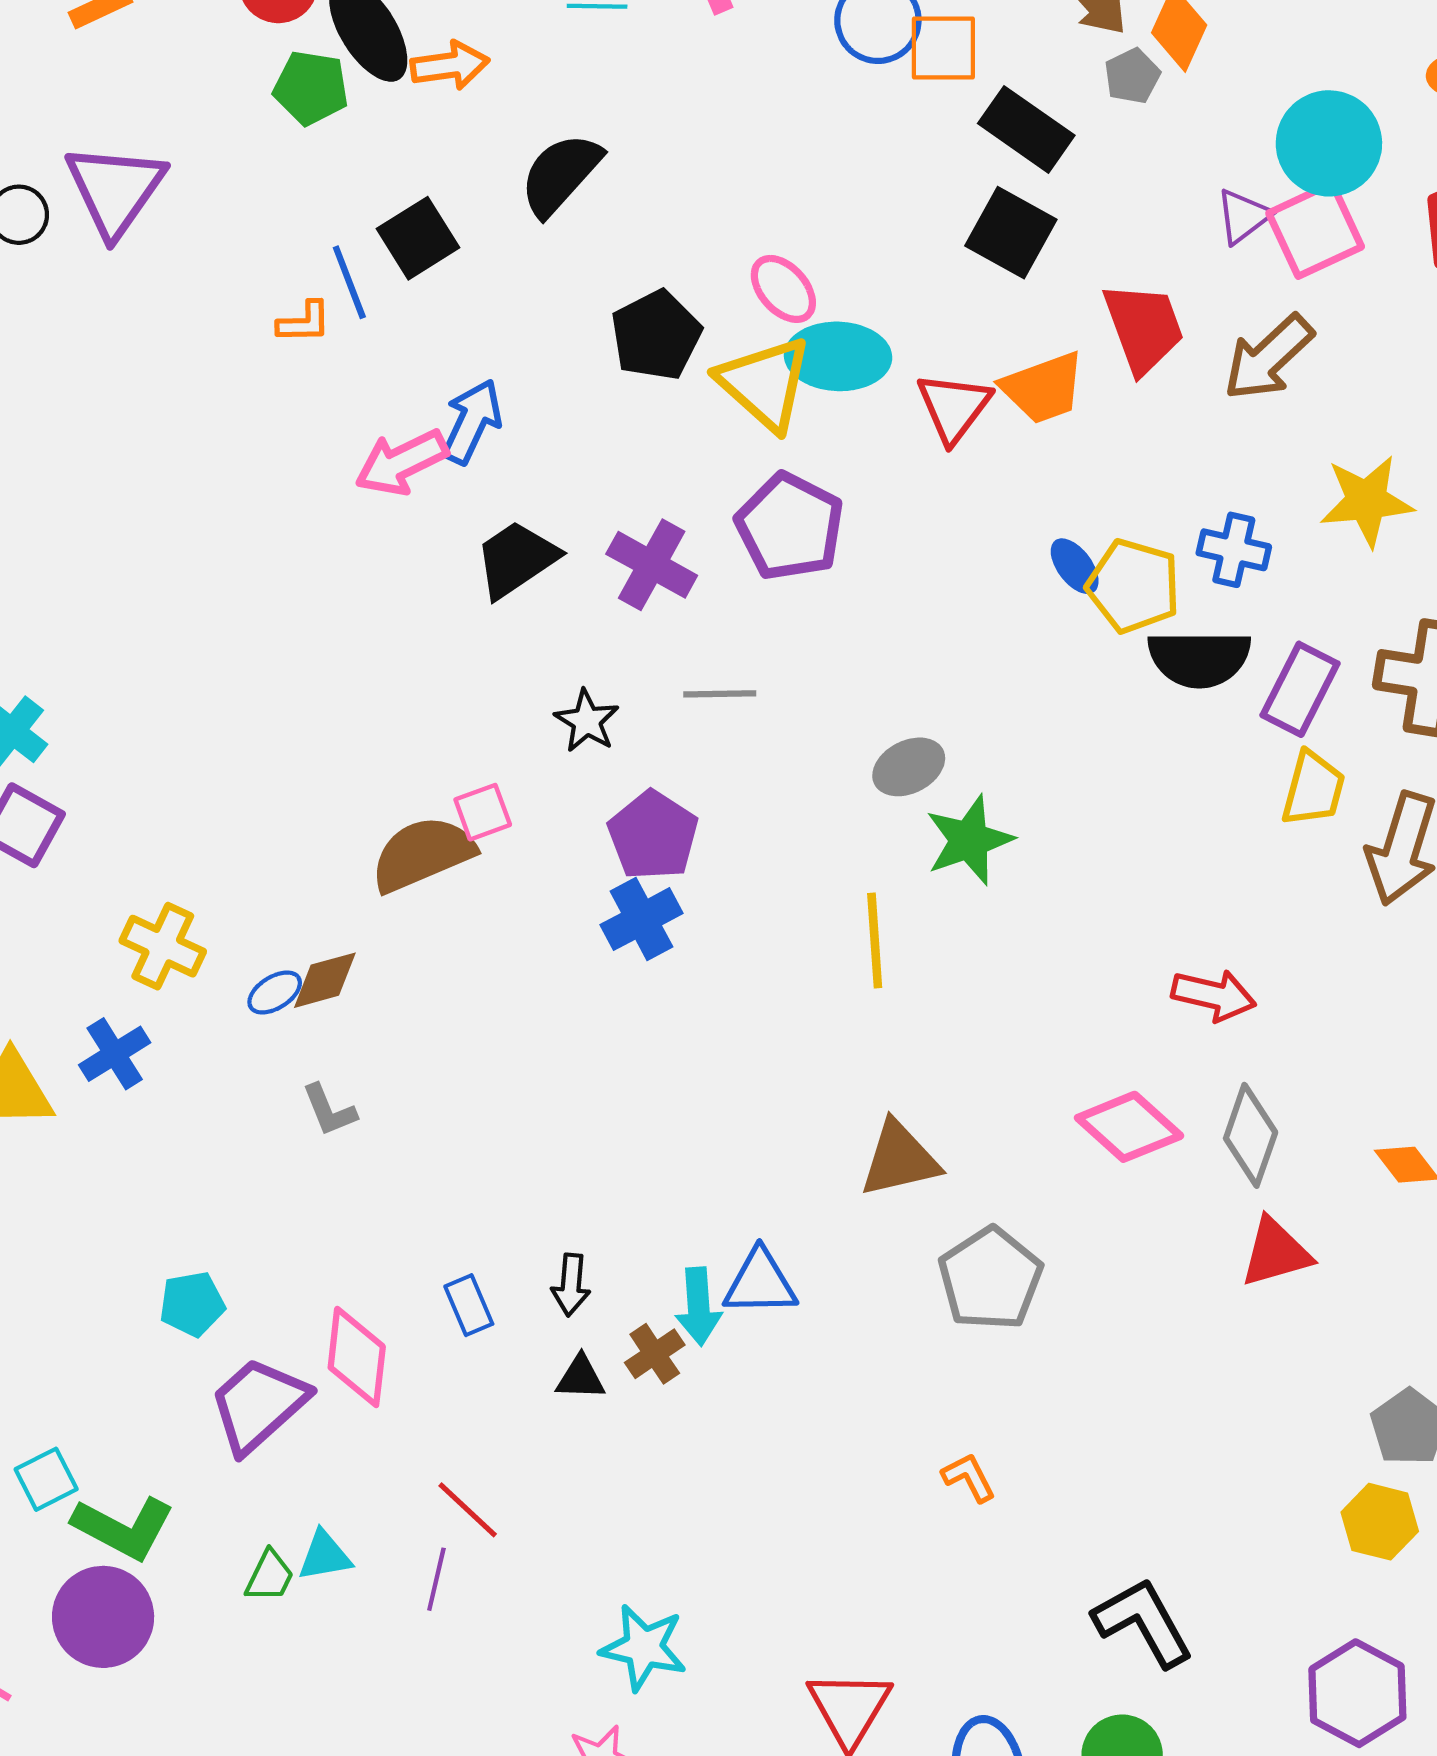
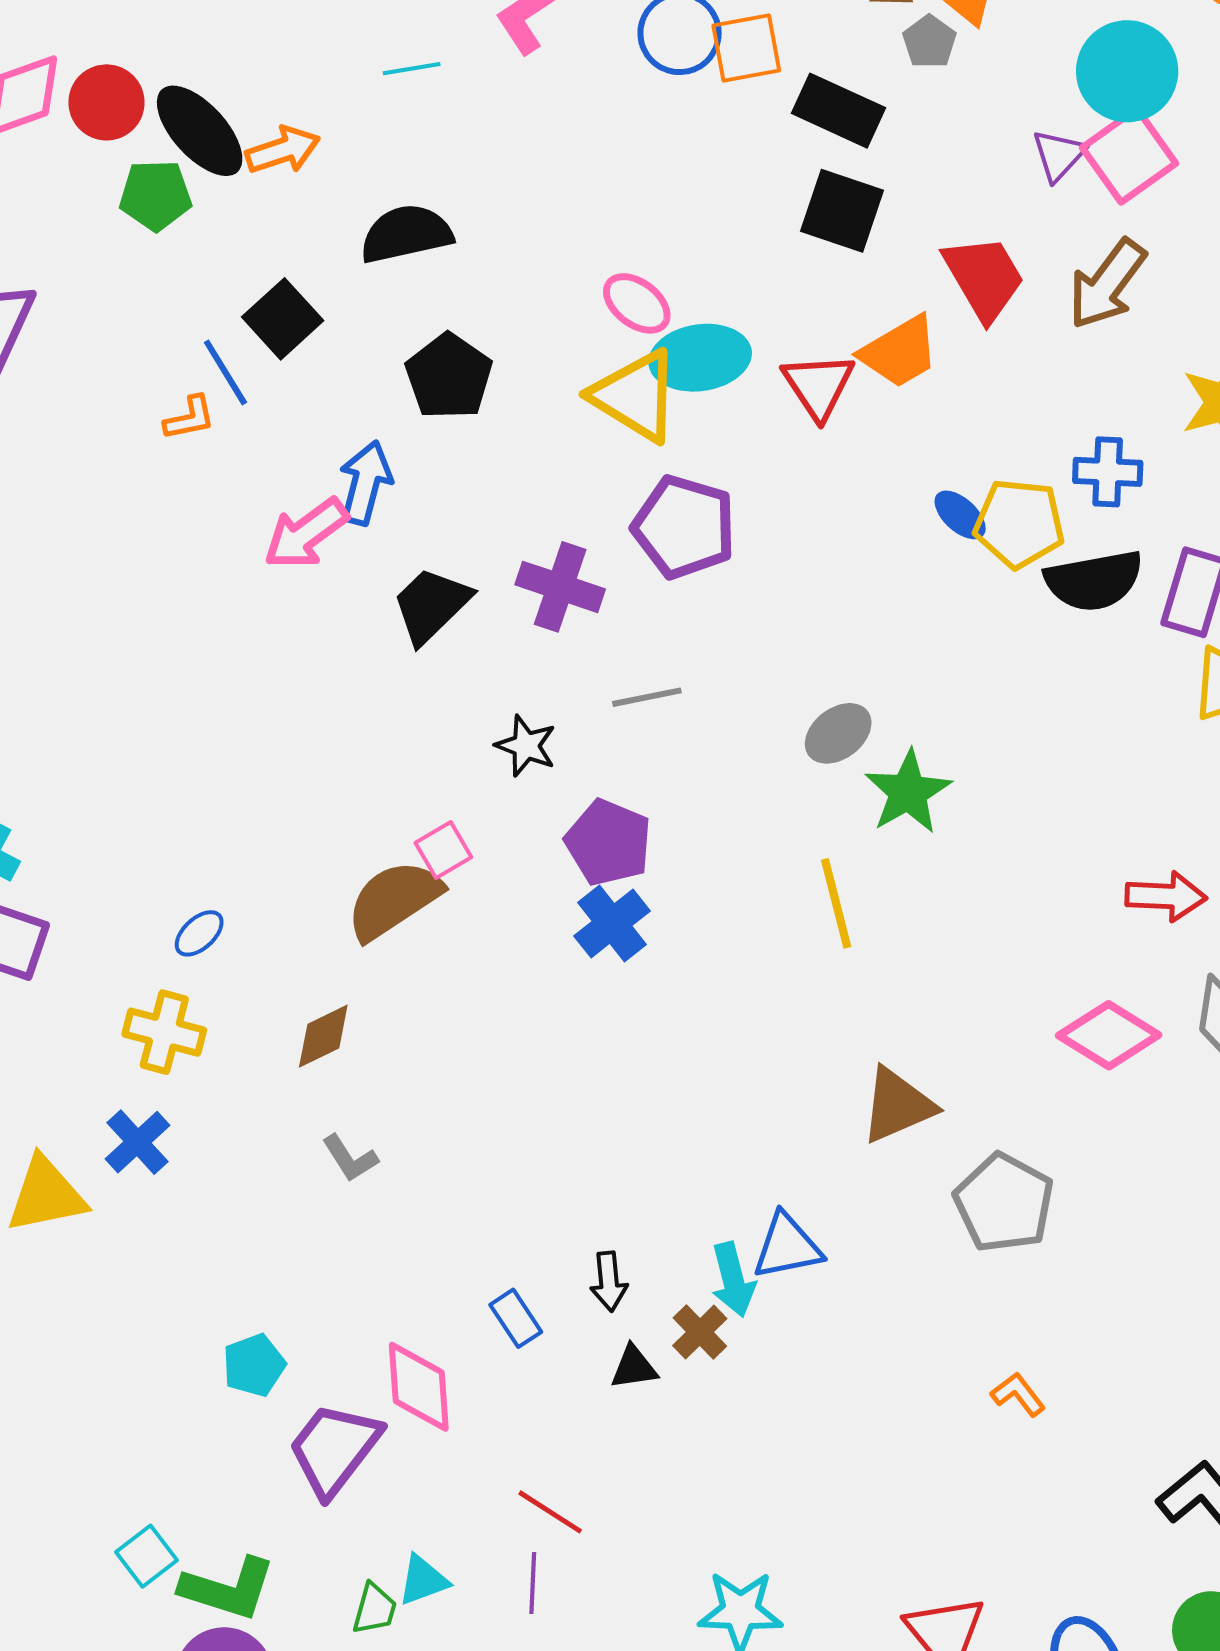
black semicircle: (560, 174) -> (406, 234), turned 46
black pentagon: (656, 335) -> (449, 376), moved
blue ellipse: (275, 992) -> (199, 933), moved

